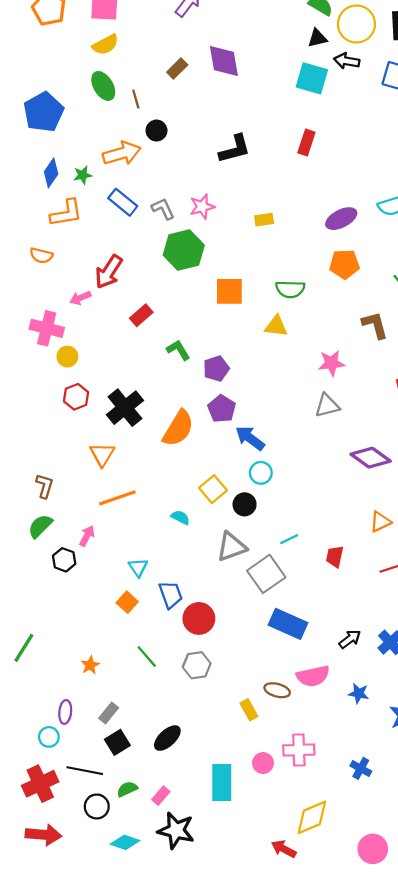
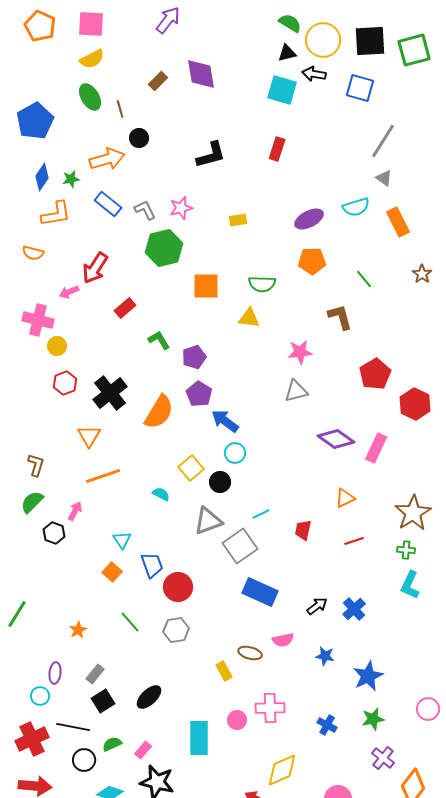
pink semicircle: (313, 676) -> (283, 640), size x0.7

